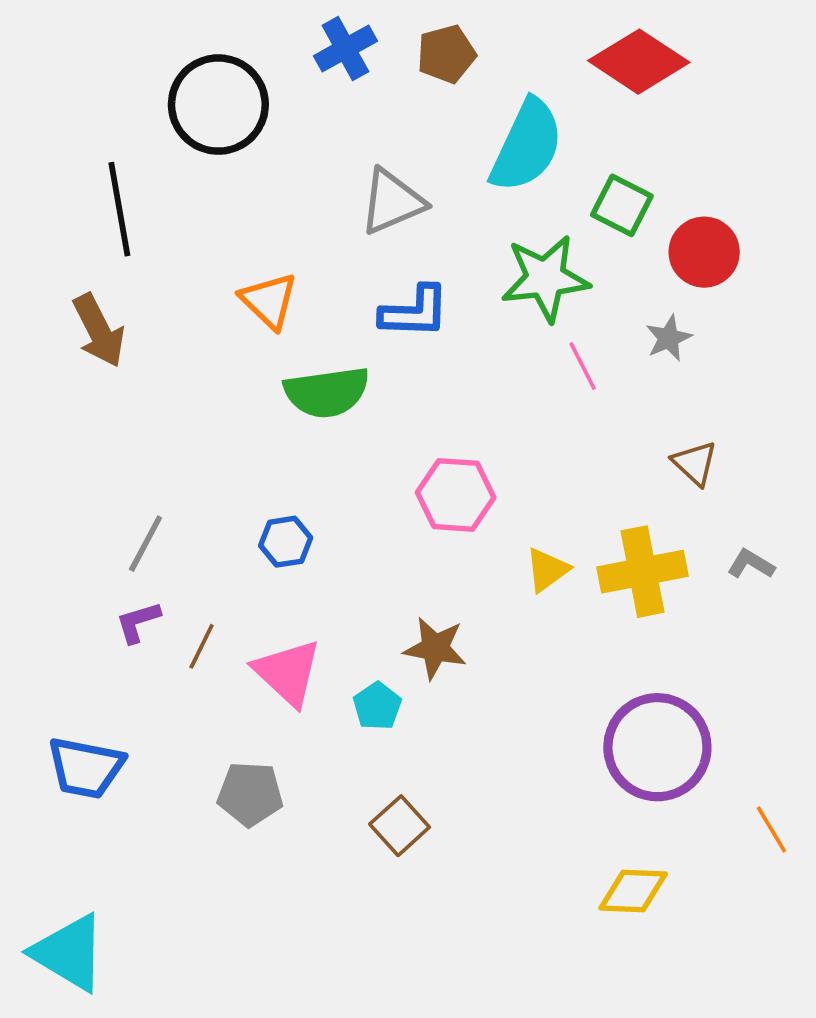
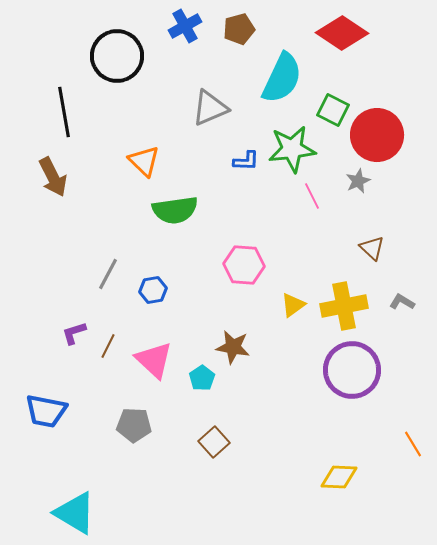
red circle: (704, 252) -> (377, 135), size x1.4
blue L-shape: (415, 312) -> (246, 161), moved, size x0.7
gray line: (146, 544) -> (108, 274), moved
purple circle: (657, 747) -> (352, 370), moved
cyan triangle: (69, 953) -> (75, 513), moved

